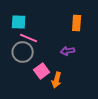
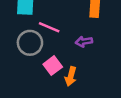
pink line: (29, 38) -> (49, 27), moved

